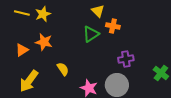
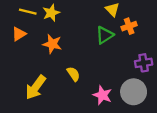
orange cross: (113, 26) -> (129, 26), turned -32
orange triangle: (22, 50) -> (19, 34), moved

